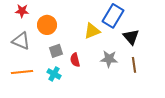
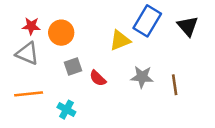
red star: (22, 11) -> (31, 26), moved
black triangle: (131, 37) -> (188, 26), moved
red semicircle: (75, 60) -> (98, 78), turned -32
cyan cross: (54, 74) -> (66, 110), moved

